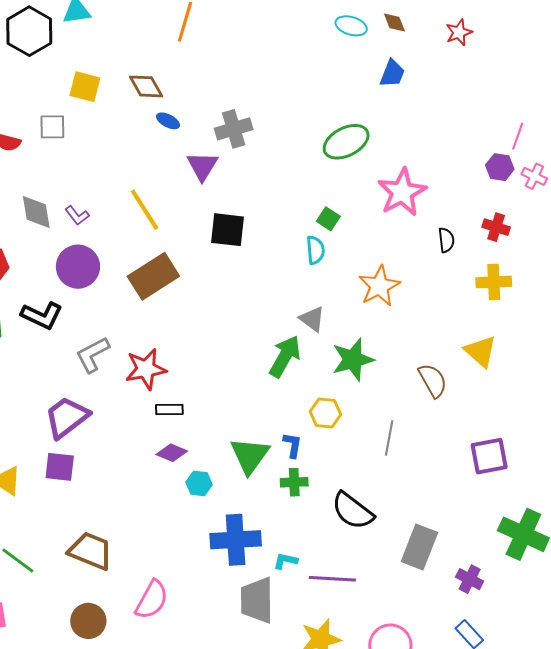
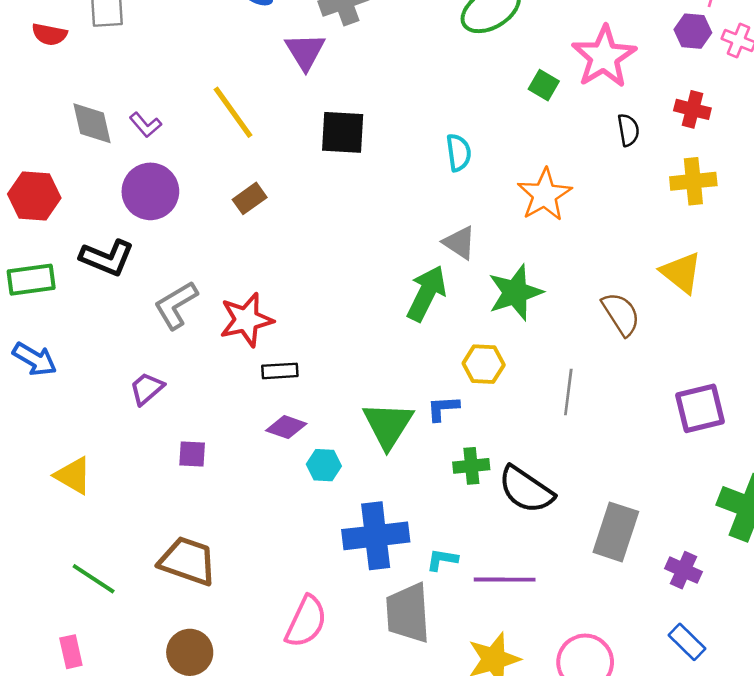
pink star: (402, 192) -> (604, 57), moved
green square: (328, 219) -> (544, 85), moved
brown rectangle: (153, 276) -> (250, 198), size x0.5
purple trapezoid: (67, 417) -> (147, 388), size x0.6
blue L-shape: (292, 445) -> (443, 408), turned -100
purple square: (60, 467) -> (192, 454), moved, size x0.7
green cross: (294, 482) -> (471, 466), moved
pink semicircle: (152, 600) -> (306, 622), moved

